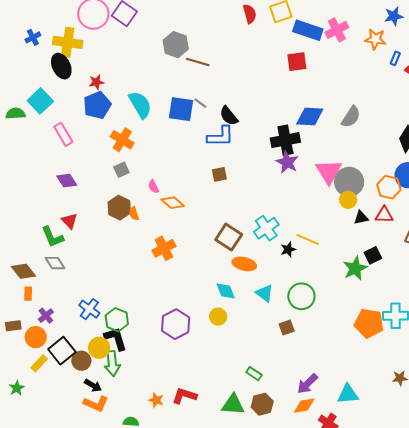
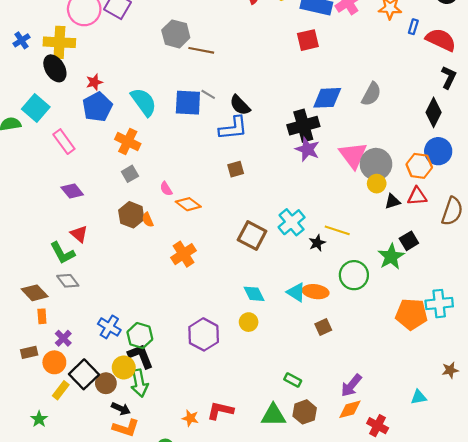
orange ellipse: (244, 264) -> (316, 292), moved
green circle: (301, 296) -> (354, 275), moved
cyan triangle: (348, 394) -> (419, 397), moved, size x0.7

